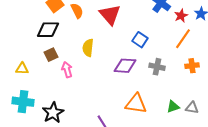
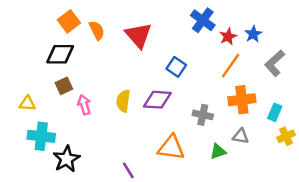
yellow semicircle: (88, 48) -> (123, 101), moved
orange cross: (192, 66) -> (242, 100), size x1.5
gray cross: (157, 67) -> (203, 115), moved
cyan cross: (23, 102) -> (41, 136), moved
gray triangle: (192, 108) -> (241, 136), moved

